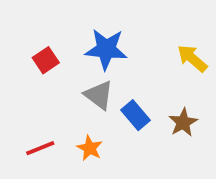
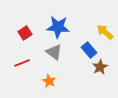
blue rectangle: (135, 115) -> (89, 50), moved
red line: (40, 148) -> (22, 63), moved

